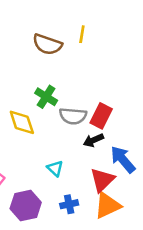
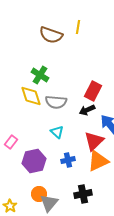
green cross: (46, 97) -> (40, 75), moved
gray semicircle: (73, 116) -> (56, 102), moved

